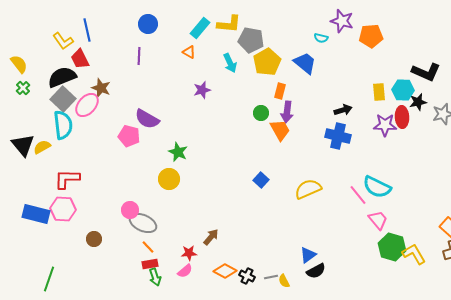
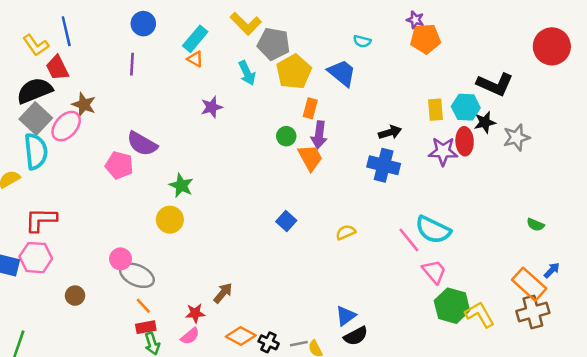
purple star: (342, 21) -> (415, 20), moved, size x0.6
yellow L-shape: (229, 24) -> (246, 24), turned 40
cyan rectangle: (200, 28) -> (195, 39), moved
yellow semicircle: (308, 189) -> (346, 232), size x0.6

